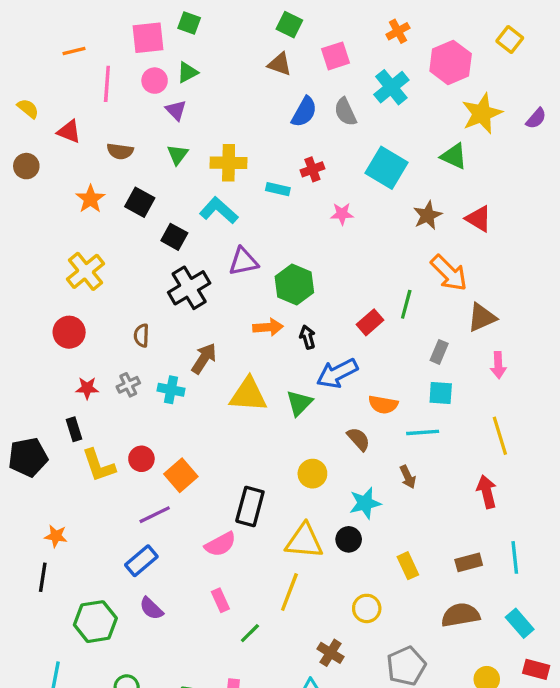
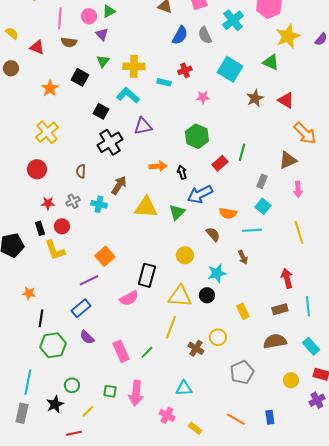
brown semicircle: (120, 151) -> (69, 42), moved
black square: (140, 202) -> (80, 77), moved
orange arrow: (449, 273) -> (305, 133), moved
green hexagon: (294, 284) -> (197, 136), moved
cyan square: (441, 393) -> (263, 206), turned 35
red circle: (141, 459) -> (62, 226), moved
red arrow: (487, 492) -> (287, 278), moved
black line: (43, 577) -> (41, 318), moved
pink rectangle: (220, 600) -> (121, 351), moved, size x1.5
brown cross: (331, 653) -> (196, 348), moved

